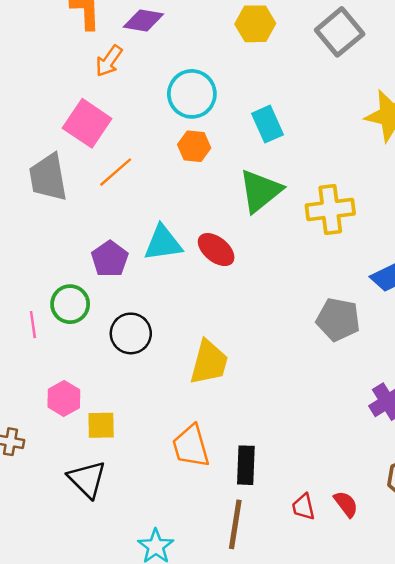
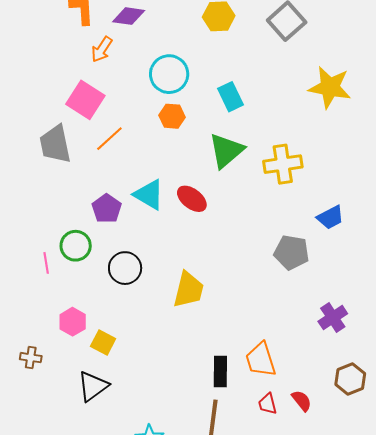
cyan triangle: (163, 243) -> (149, 195), turned 40
yellow square: (101, 425) -> (103, 342), turned 30
orange trapezoid: (191, 446) -> (261, 360), moved
black triangle: (87, 479) -> (93, 386), turned 40

